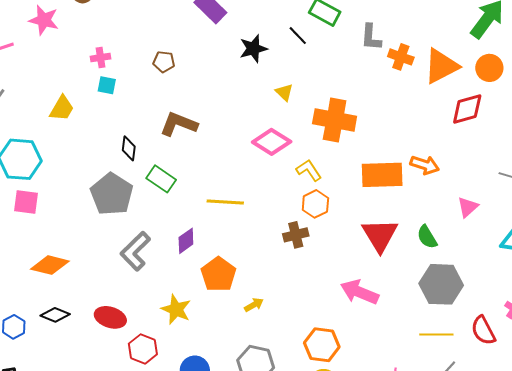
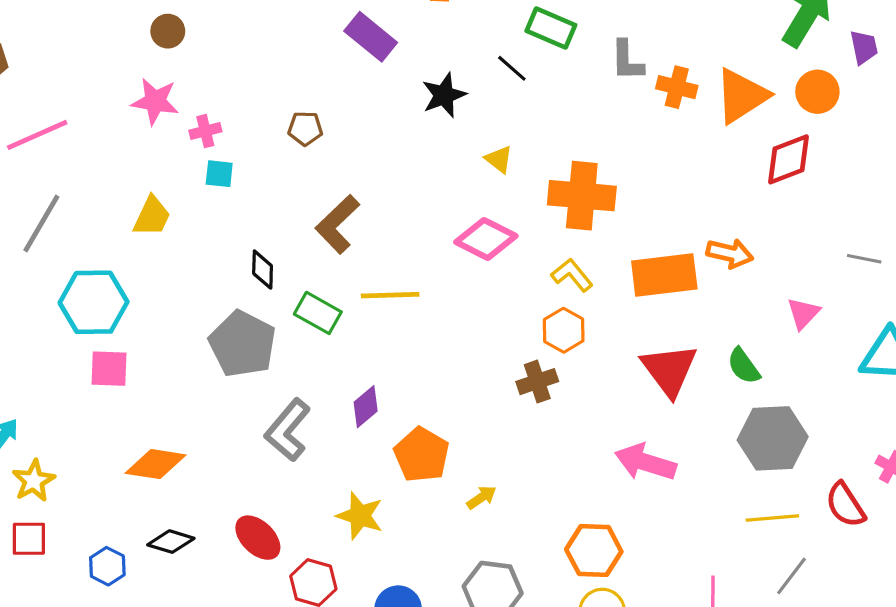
pink star: (44, 20) -> (155, 101), moved
brown L-shape: (179, 124) -> (337, 224), turned -60
yellow L-shape: (309, 170) -> (572, 275), moved
yellow line: (225, 202) -> (390, 295), moved
red ellipse: (110, 317) -> (258, 538), turned 32

